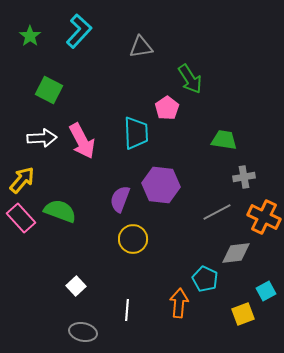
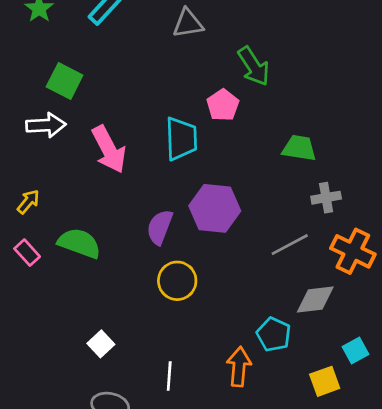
white arrow: (42, 138) -> (46, 125), moved
yellow arrow: (22, 180) -> (28, 202), size x0.7
pink rectangle: (21, 218) -> (27, 253), size x0.7

